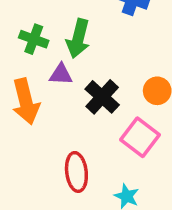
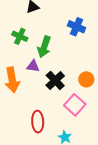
green cross: (34, 39) -> (20, 36), moved

